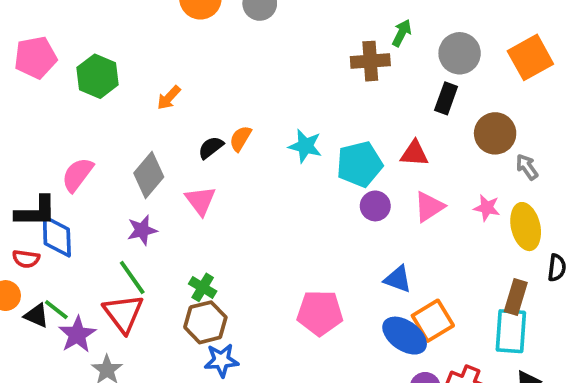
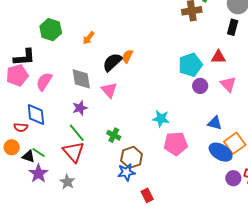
pink pentagon: (36, 57) -> (17, 75), moved
cyan star: (305, 146) -> (161, 119), moved
black semicircle: (211, 148) -> (112, 62), size x1.5
gray diamond: (149, 175) -> (81, 79), turned -45
pink triangle: (429, 207) -> (228, 84), turned -36
black L-shape: (36, 212) -> (24, 57), moved
brown hexagon: (205, 322) -> (132, 157), moved
purple star: (77, 334) -> (38, 173), moved

